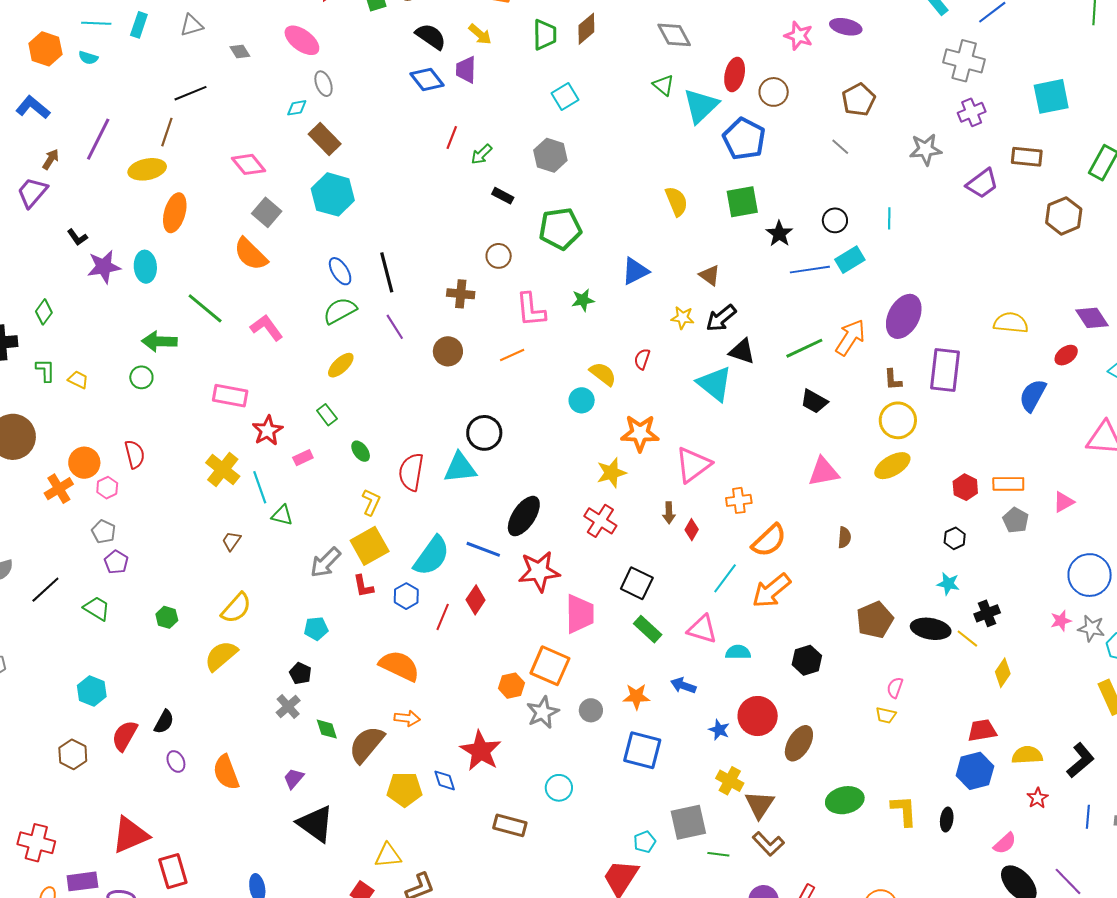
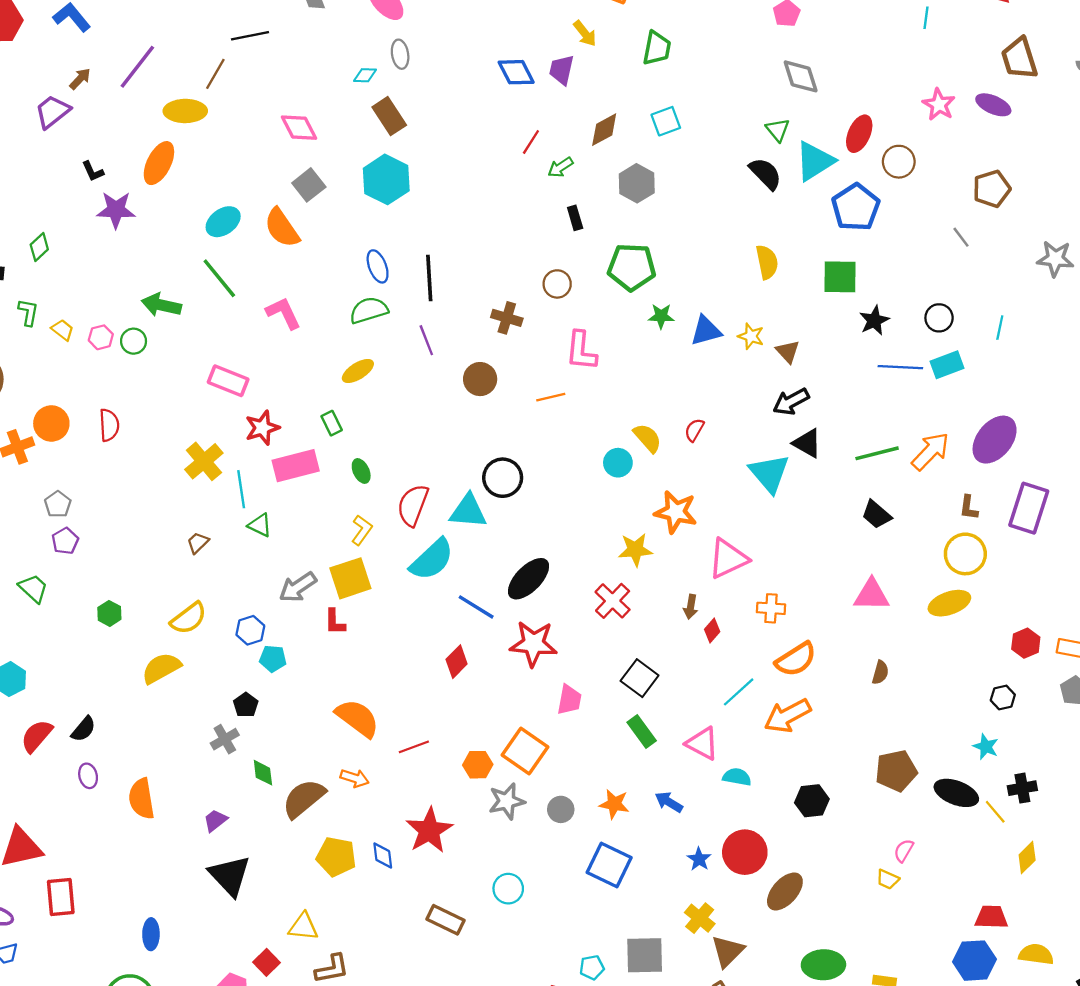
brown diamond: (586, 29) -> (604, 130), moved
black semicircle: (431, 36) -> (765, 174), moved
black rectangle: (503, 196) -> (575, 218), turned 35
orange ellipse: (175, 213) -> (159, 163), moved
cyan ellipse: (145, 267) -> (223, 222), moved, turned 48
green star: (583, 300) -> (661, 316), moved
yellow star: (683, 318) -> (751, 336), moved
pink rectangle: (303, 458) -> (296, 466), size x2.0
pink hexagon: (107, 488) -> (101, 337), moved
cyan semicircle: (432, 556) -> (432, 559), moved
blue hexagon: (406, 596) -> (250, 630), moved
pink trapezoid: (580, 614) -> (569, 700), size x0.7
red line: (443, 617) -> (414, 747), moved, turned 36

